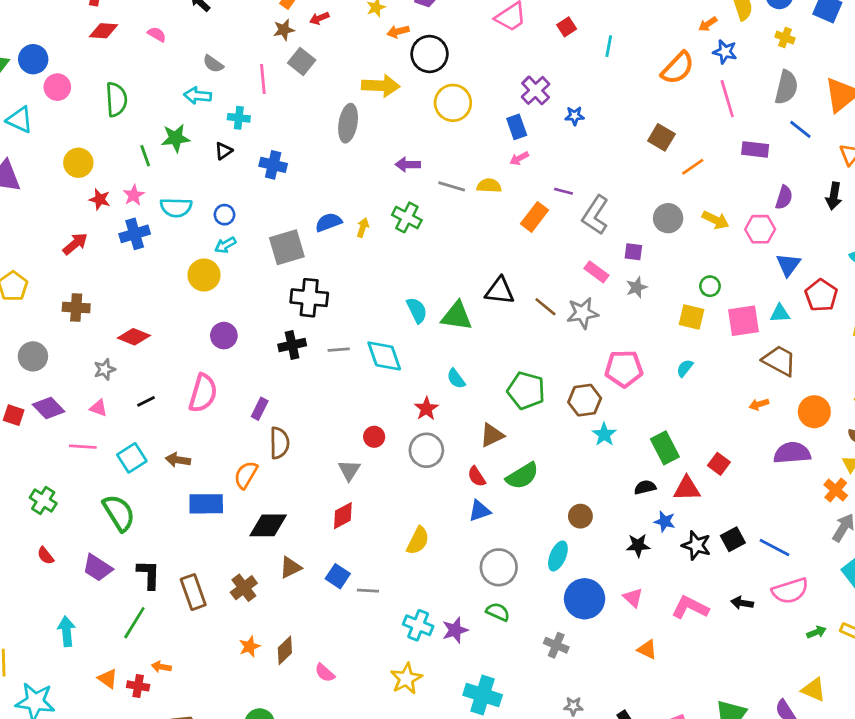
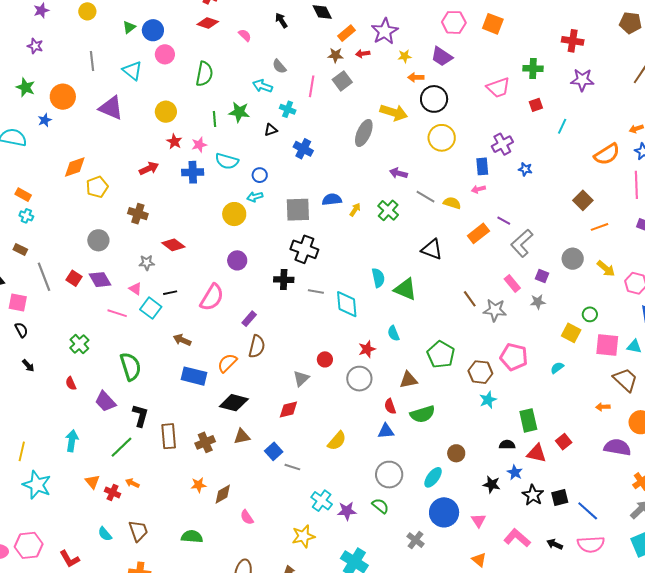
black triangle: (500, 291) -> (432, 249), moved
cyan square: (132, 458) -> (151, 308), moved, turned -35

